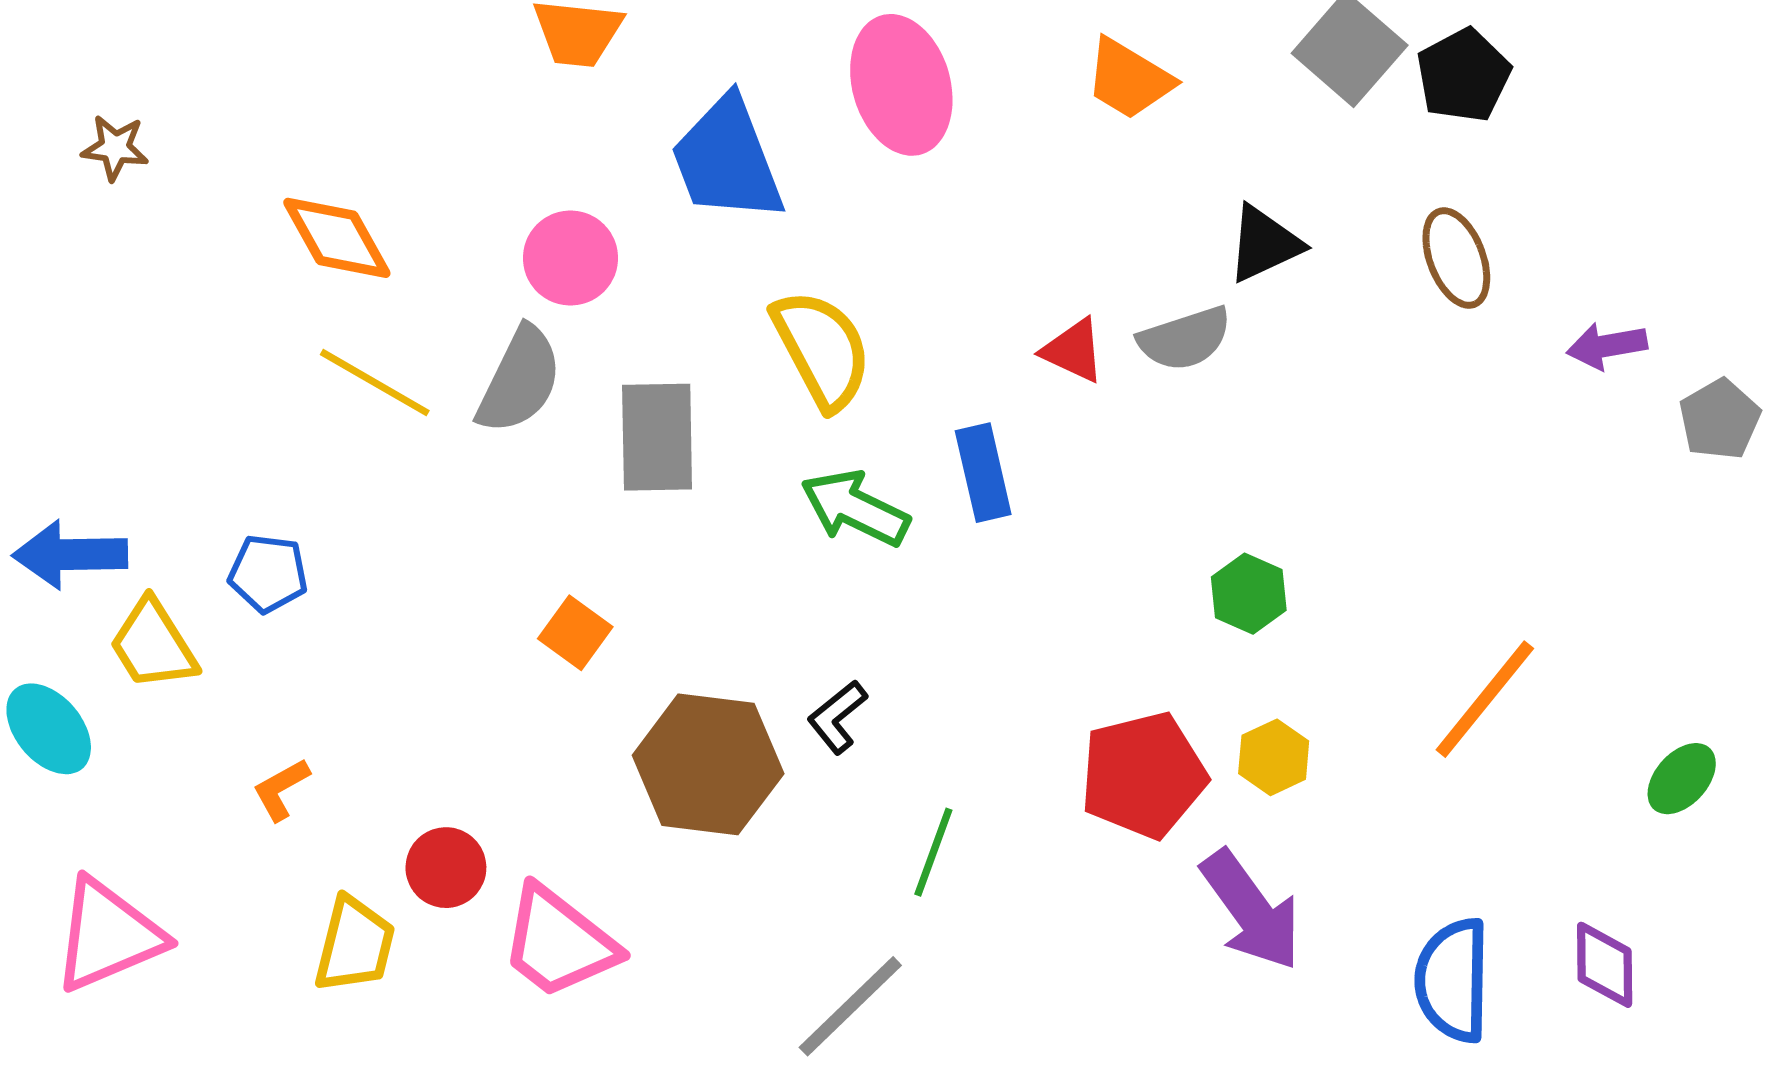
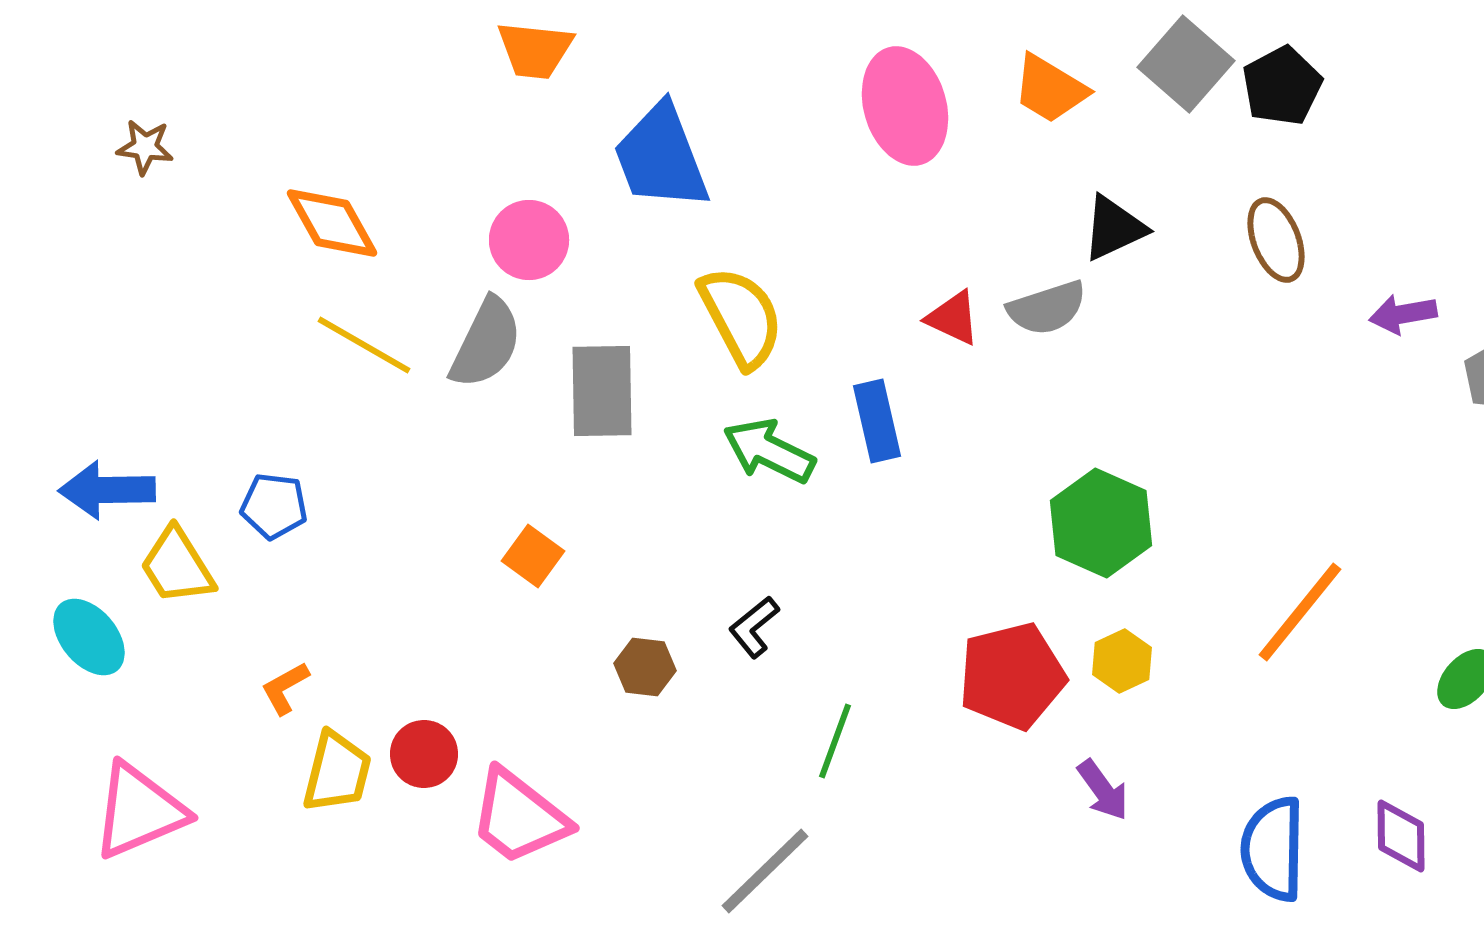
orange trapezoid: (1129, 79) -> (1050, 89), moved
pink ellipse: (901, 85) -> (905, 106), moved
green hexagon: (1249, 594) -> (1101, 523), size x1.6
brown hexagon: (708, 764) -> (645, 667), size x0.5
purple arrow: (1251, 910) -> (1103, 790), size x0.6
yellow trapezoid: (355, 945) -> (337, 772), moved

